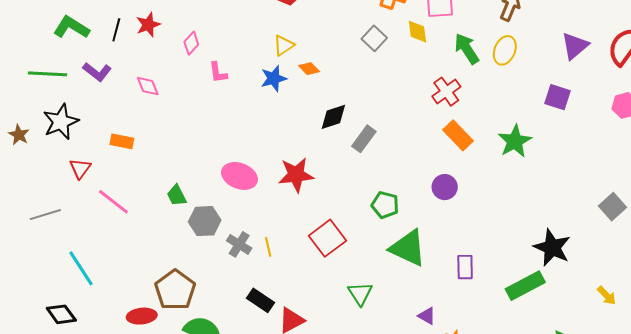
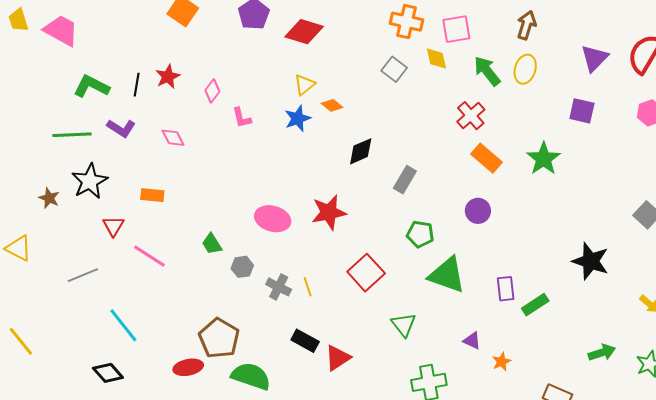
gray rectangle: (364, 139) -> (405, 180), moved
gray hexagon: (205, 221) -> (242, 267), size x0.7
green rectangle: (525, 286) -> (535, 305), moved, size x0.7

